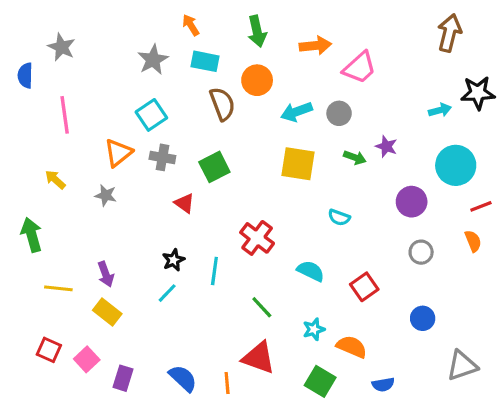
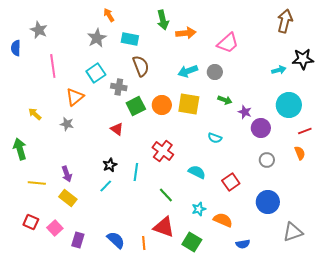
orange arrow: (191, 25) -> (109, 15), moved
orange arrow: (315, 46) -> (186, 33), moved
orange circle: (257, 80) -> (162, 105), moved
pink line: (65, 115) -> (53, 66), moved
purple star: (386, 146) -> (245, 112), moved
gray cross: (162, 157) -> (119, 87), moved
blue circle: (423, 318) -> (268, 202), size x1.5
green square: (320, 381) -> (192, 242), moved

